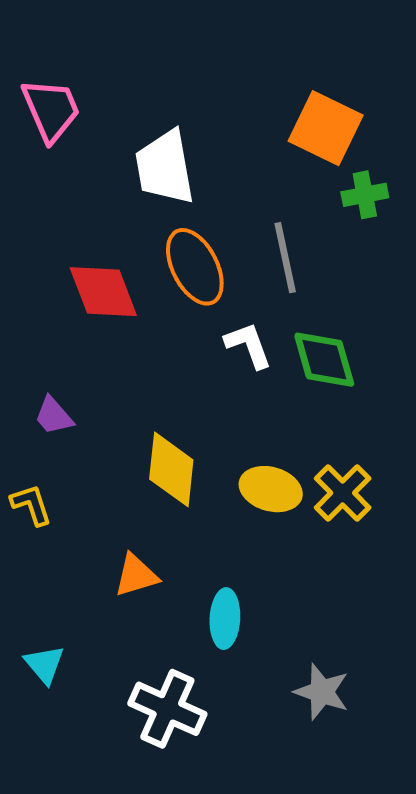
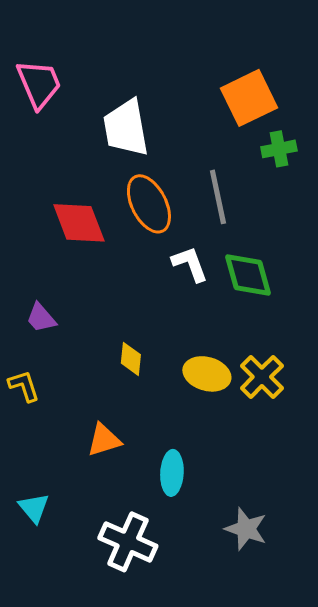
orange square: (326, 128) -> (249, 98), turned 38
yellow diamond: (171, 469) -> (131, 359), size x0.6

